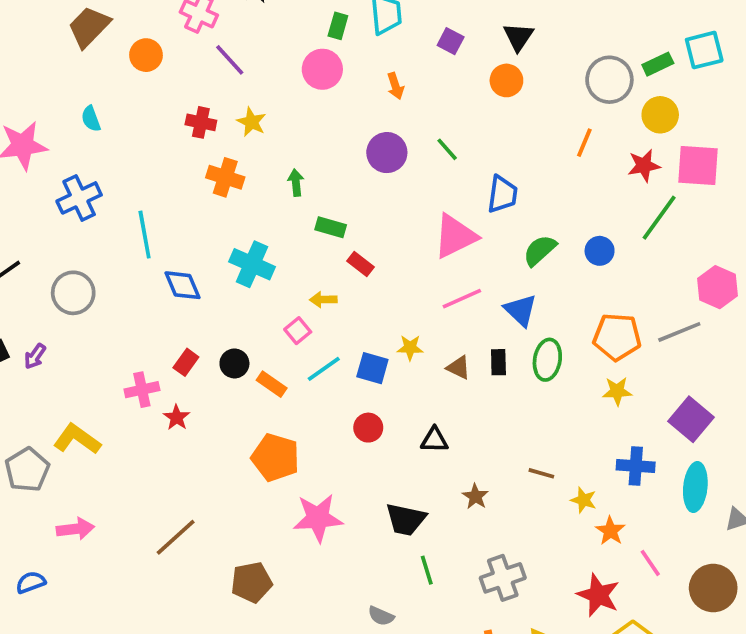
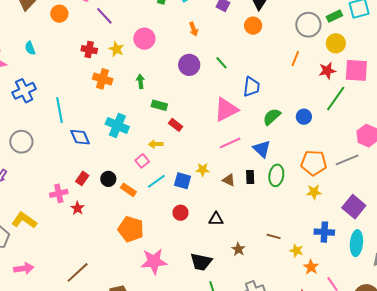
pink circle: (322, 69) -> (144, 39), moved

